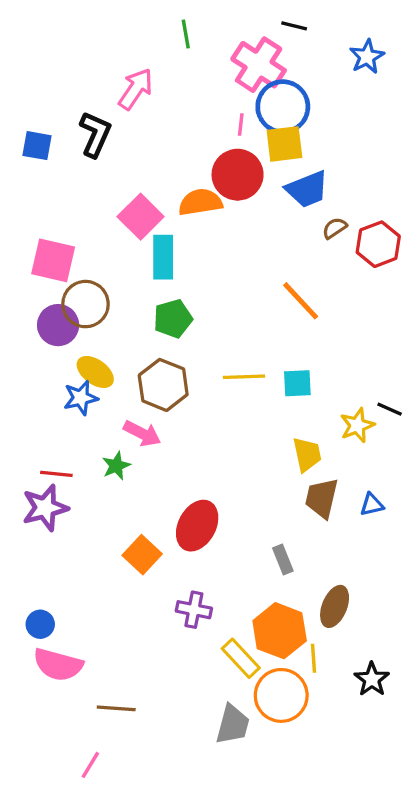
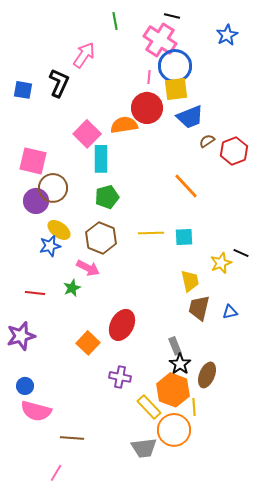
black line: (294, 26) -> (172, 16), moved
purple star: (45, 508) -> (21, 336), moved
black star: (372, 679) -> (180, 364), moved
gray trapezoid: (233, 725) -> (144, 448), turned 68

